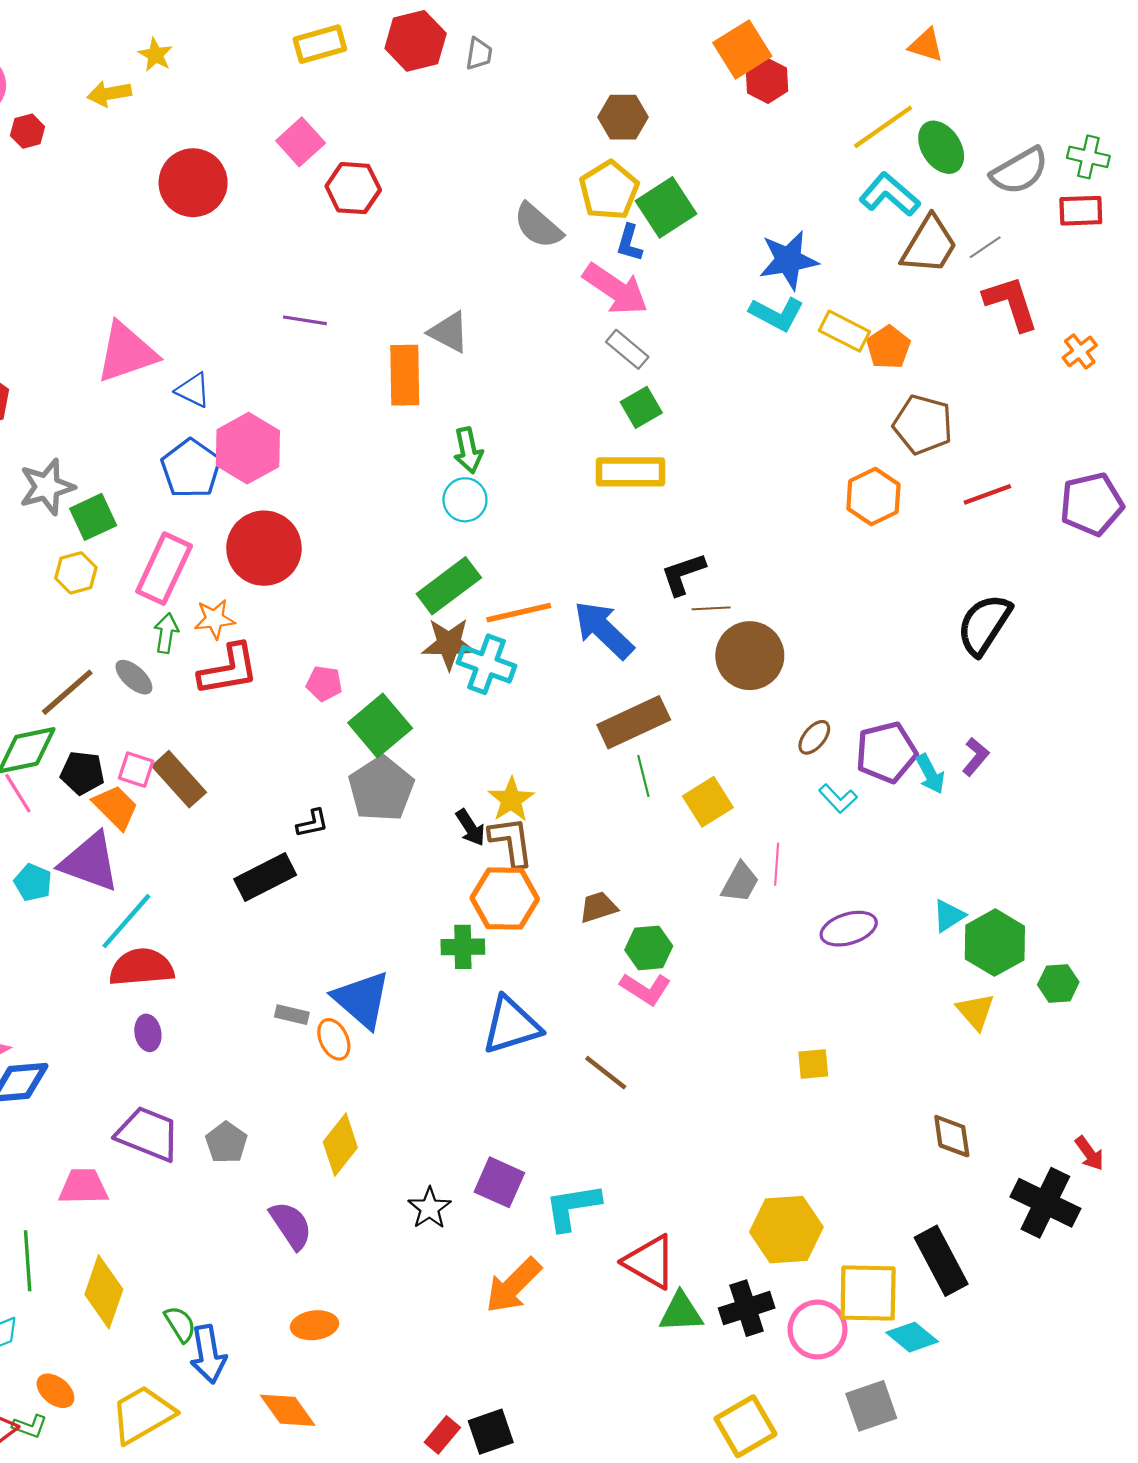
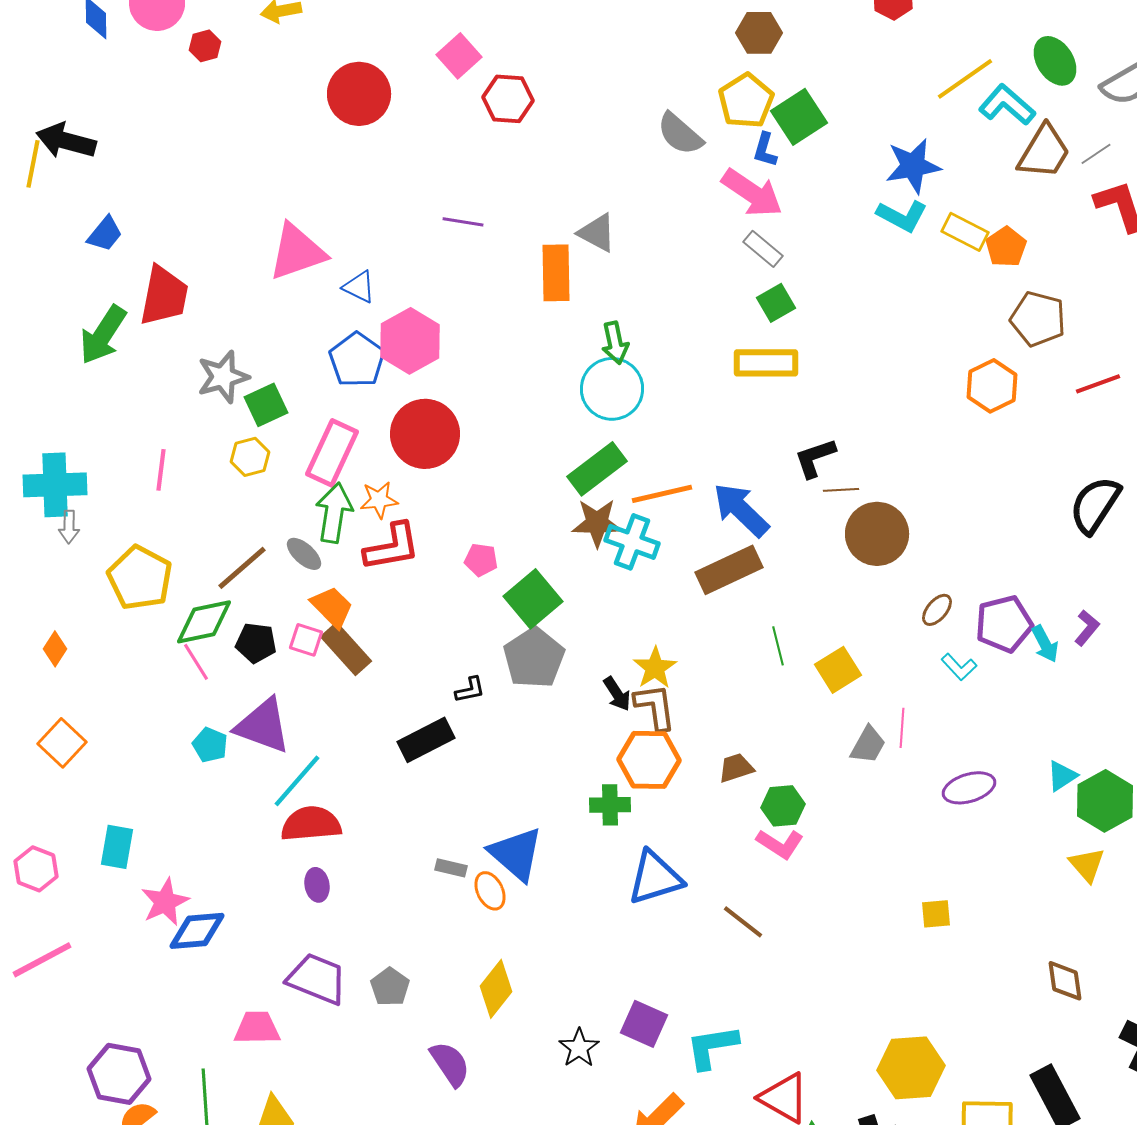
yellow line: (883, 127) -> (965, 79), moved
cyan circle: (465, 500) -> (612, 389), size x1.5
green arrow: (166, 633) -> (334, 513), size x1.6
brown rectangle: (634, 722) -> (729, 570), moved
orange trapezoid: (116, 807) -> (332, 607), moved

